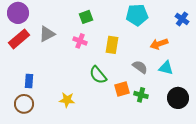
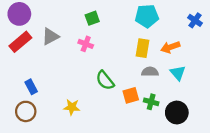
yellow rectangle: (112, 45) -> (142, 48), moved
gray semicircle: (140, 67) -> (150, 72), turned -35
cyan triangle: (166, 68) -> (178, 73), turned 35
blue rectangle: (29, 81) -> (31, 87), turned -32
black circle: (178, 98) -> (177, 112), moved

